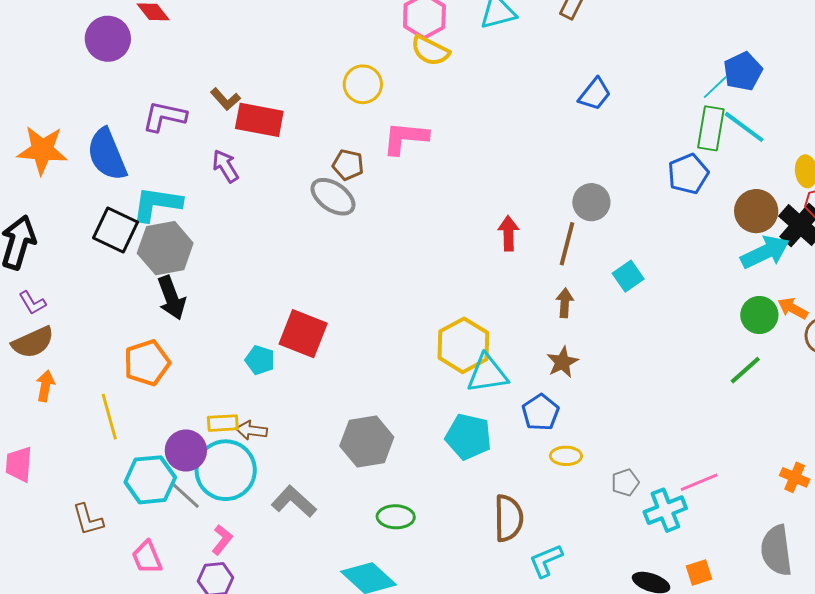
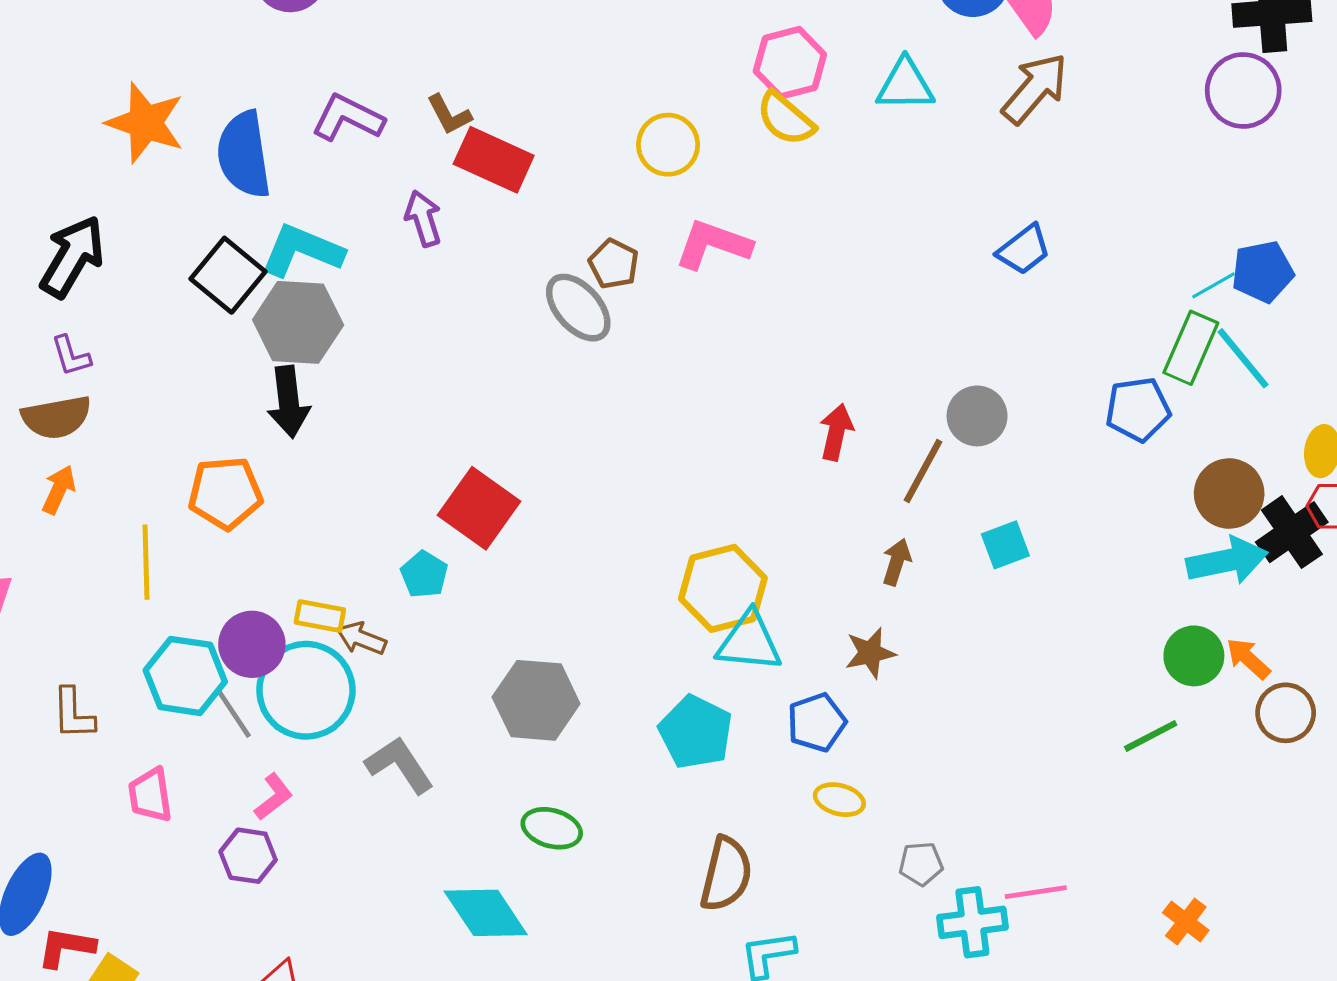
cyan pentagon: (260, 360) -> (424, 574), moved

